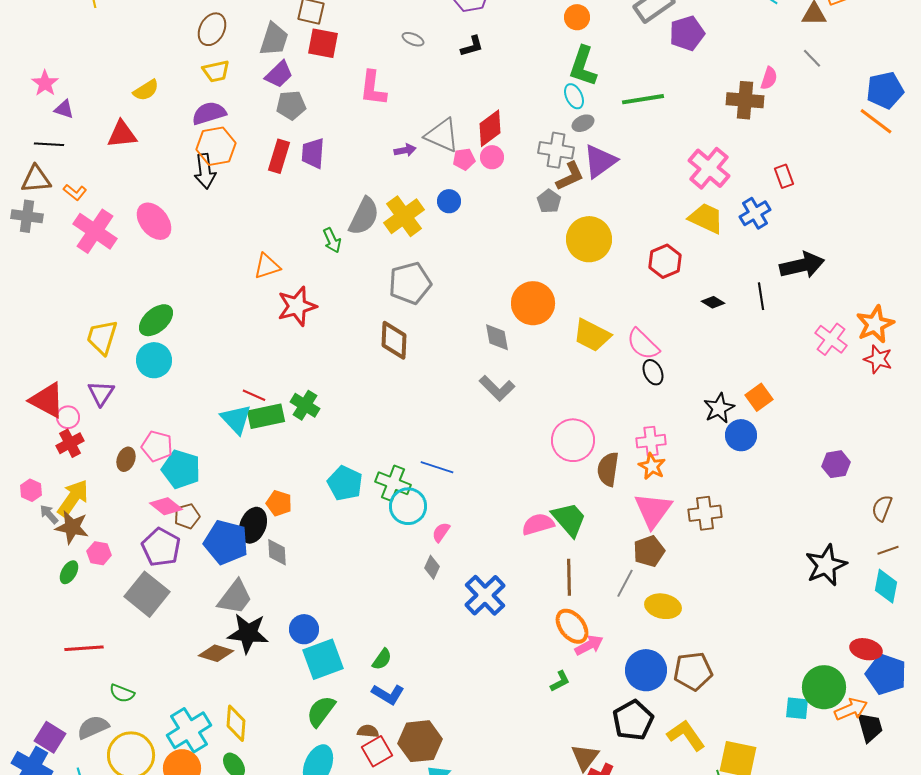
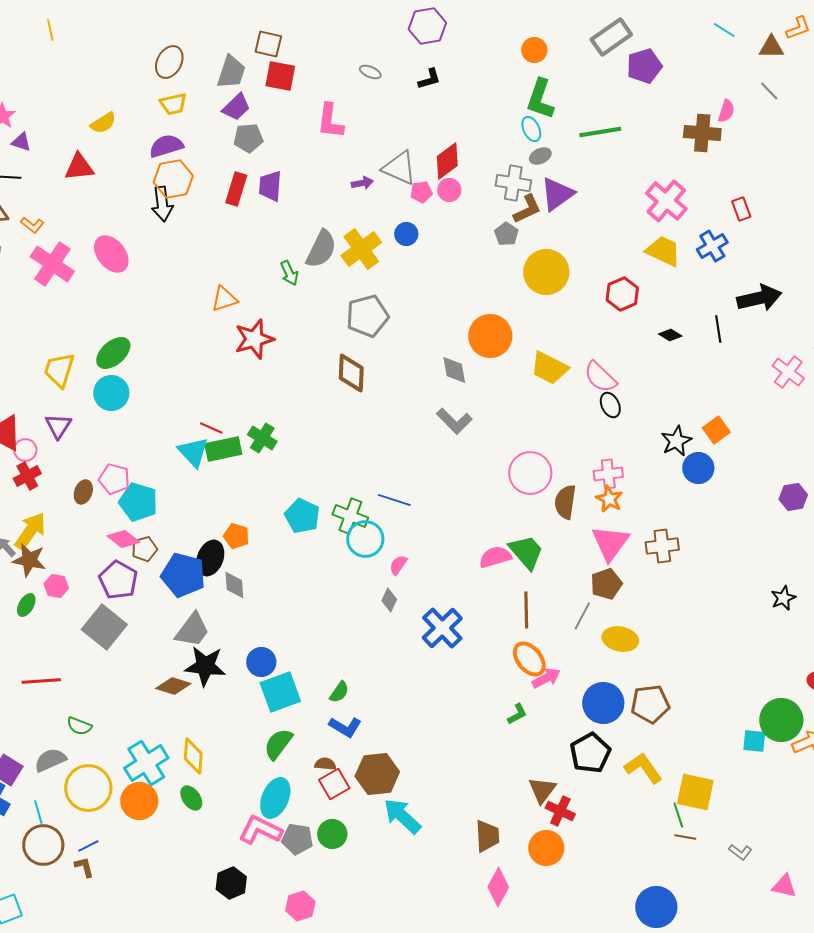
black star: (826, 565) -> (783, 598), size x0.6

